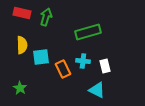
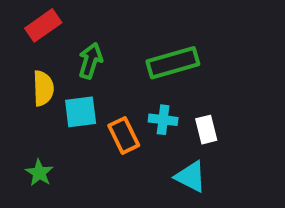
red rectangle: (22, 13) -> (43, 25), turned -48
green arrow: (46, 17) -> (90, 61), moved

